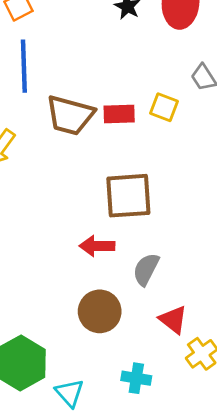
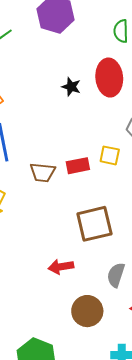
brown trapezoid: (70, 115) -> (43, 172), size x0.7
red arrow: (97, 246) -> (61, 267), moved

